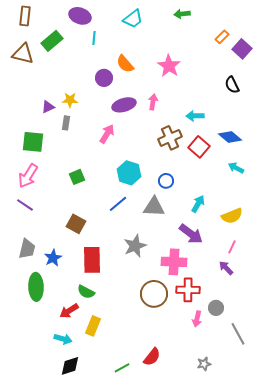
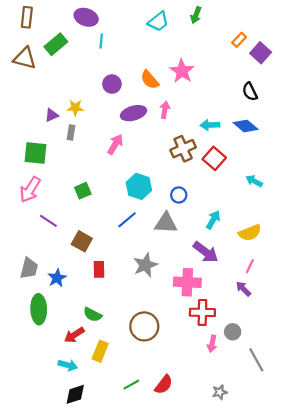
green arrow: (182, 14) -> (196, 15), turned -63
cyan trapezoid: (133, 19) -> (158, 22), moved
orange semicircle: (125, 64) -> (150, 80), moved
blue diamond: (230, 137) -> (246, 126), moved
purple line: (25, 205) -> (48, 221), moved
red rectangle: (92, 260) -> (99, 269), moved, size x0.6
brown circle: (154, 294) -> (144, 326), moved
green line: (122, 368) -> (131, 385), moved

